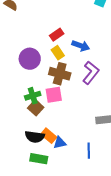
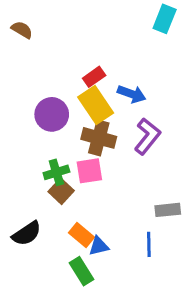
yellow rectangle: (58, 53) -> (96, 105), size x1.6
black semicircle: (35, 137) -> (27, 233), moved, turned -42
blue line: (89, 151) -> (149, 244), moved
green rectangle: (39, 159) -> (81, 271), moved, turned 48

